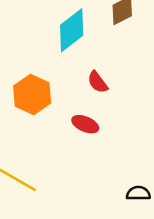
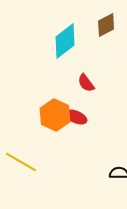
orange hexagon: (32, 94) -> (55, 115), moved

